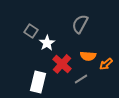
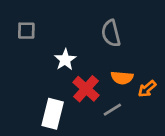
gray semicircle: (80, 24) -> (111, 33), turned -42
gray square: (31, 31) -> (26, 31), moved, turned -32

